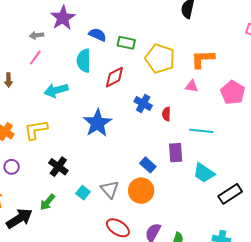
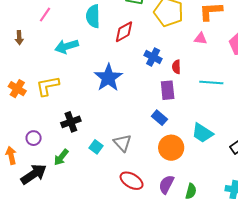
purple rectangle: (176, 153) -> (168, 90), moved
purple circle: (12, 167) -> (34, 138), moved
black cross: (58, 167) -> (71, 122), turned 36
cyan trapezoid: (204, 173) -> (202, 133), moved
orange circle: (141, 191) -> (171, 148), moved

